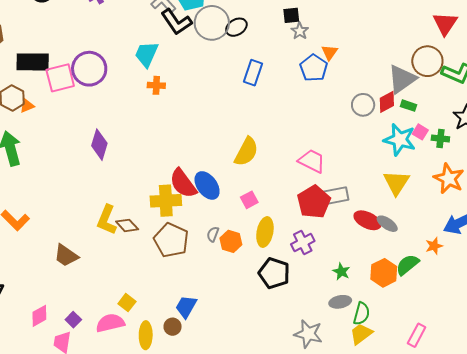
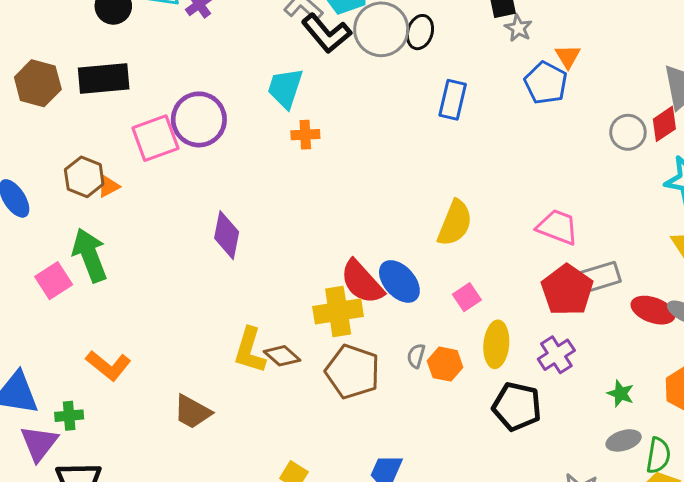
black ellipse: (236, 27) -> (420, 32), turned -35
black rectangle: (33, 62) -> (104, 78), moved

